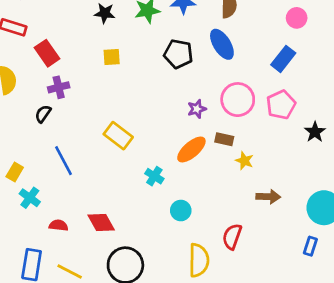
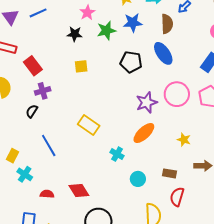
purple star: (197, 109) -> (147, 103), size x1.5
brown rectangle: (224, 139) -> (169, 173), moved

